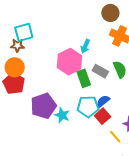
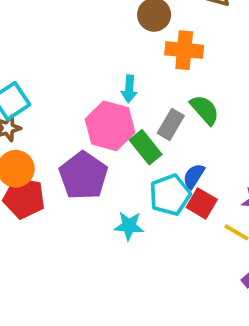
gray rectangle: (100, 71) -> (171, 124), turned -70
purple pentagon: (43, 106) -> (83, 176), moved

